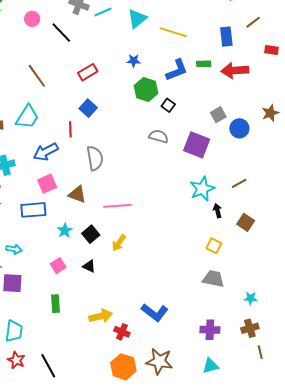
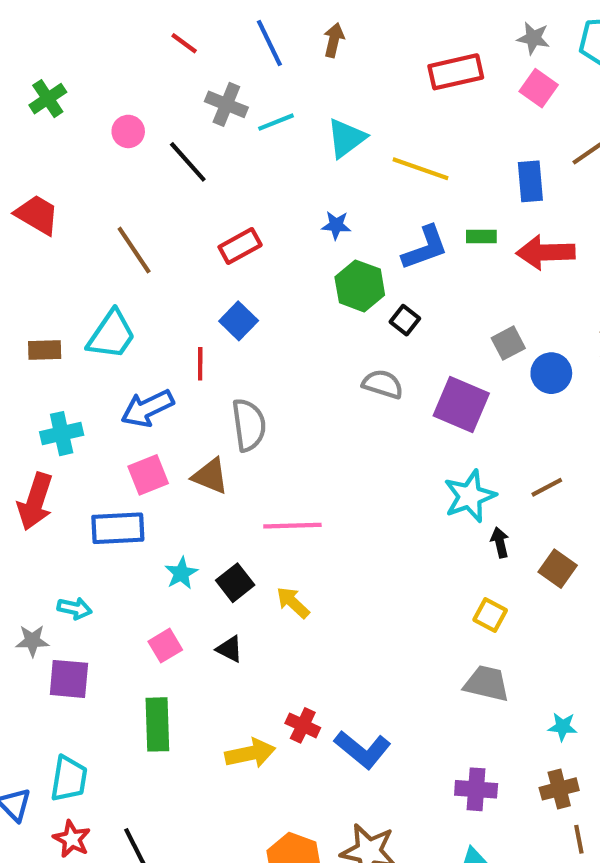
brown triangle: (77, 194) -> (210, 476), moved
yellow arrow: (119, 243) -> (293, 603), turned 96
green rectangle: (56, 304) -> (157, 724), size x1.4
red cross: (122, 332) -> (303, 725), moved

